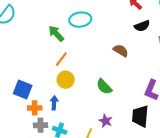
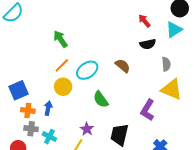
cyan ellipse: (80, 20) -> (87, 70), moved, turned -35
blue square: (23, 90) -> (18, 90), turned 36
black trapezoid: (140, 116) -> (119, 135), moved
purple star: (106, 121) -> (87, 129), moved

